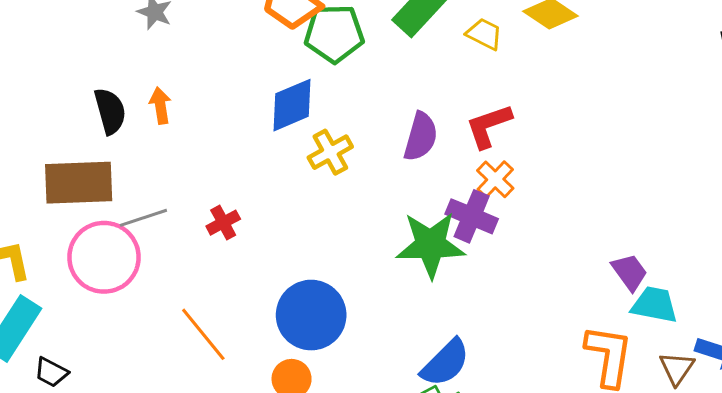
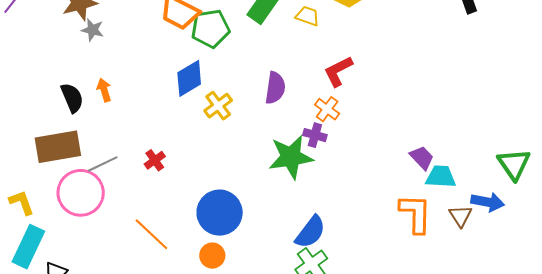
red L-shape: (489, 126) -> (338, 71), moved
purple cross: (472, 216) -> (315, 135), size x0.7

